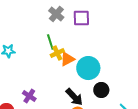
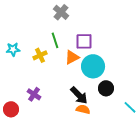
purple square: (81, 18) -> (84, 41), moved
yellow cross: (57, 53) -> (40, 55), moved

